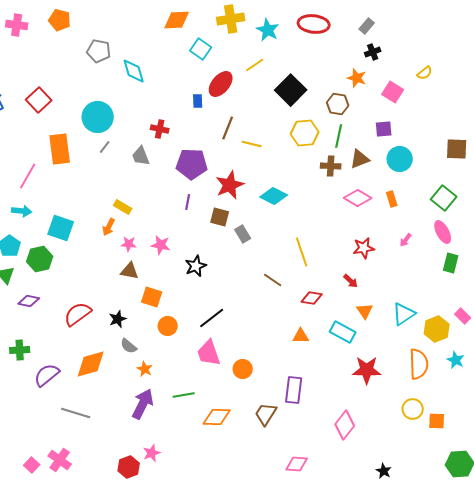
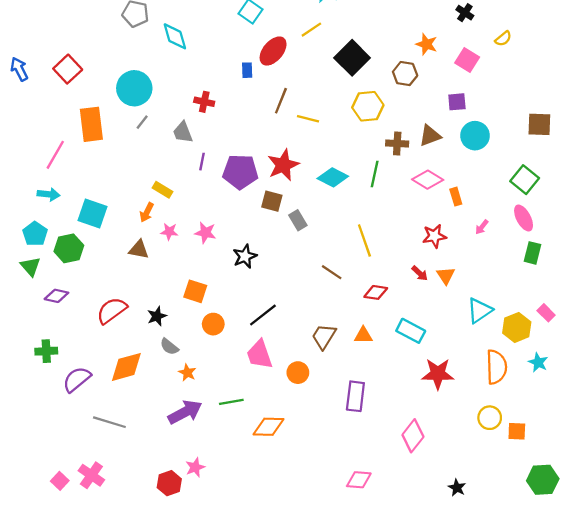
black cross: (373, 52) -> (465, 13), moved, turned -35
green line: (339, 136) -> (375, 174), moved
purple pentagon: (192, 164) -> (240, 172), moved
orange rectangle: (392, 199) -> (456, 197), moved
purple line: (188, 202) -> (202, 162), moved
brown triangle: (130, 271) -> (139, 250), moved
orange triangle: (365, 311) -> (446, 276), moved
purple arrow: (143, 404) -> (185, 412), turned 36
brown trapezoid: (266, 414) -> (324, 336), moved

